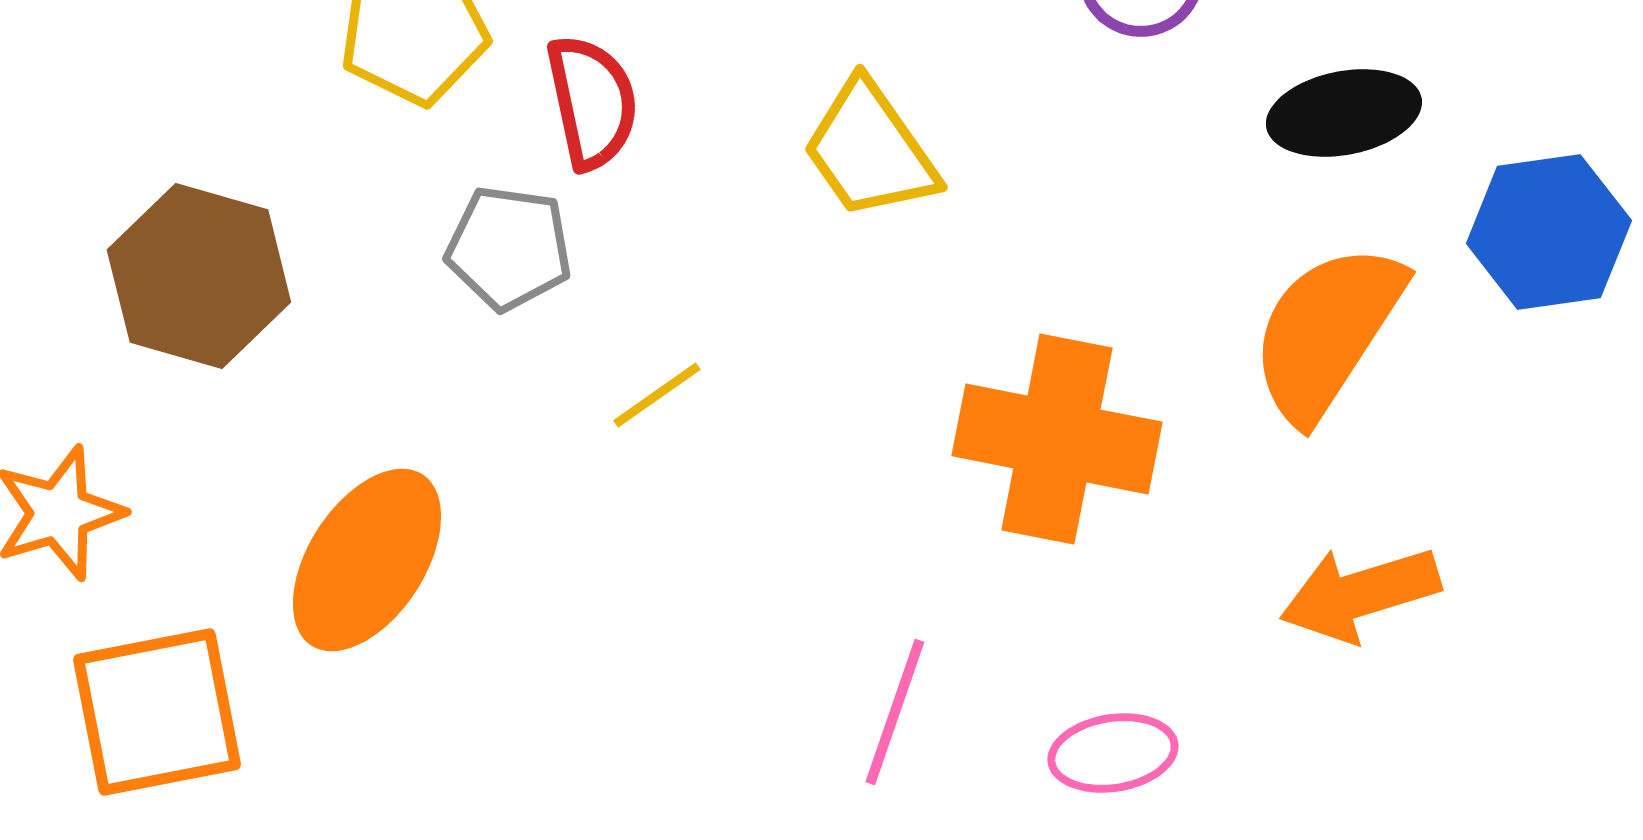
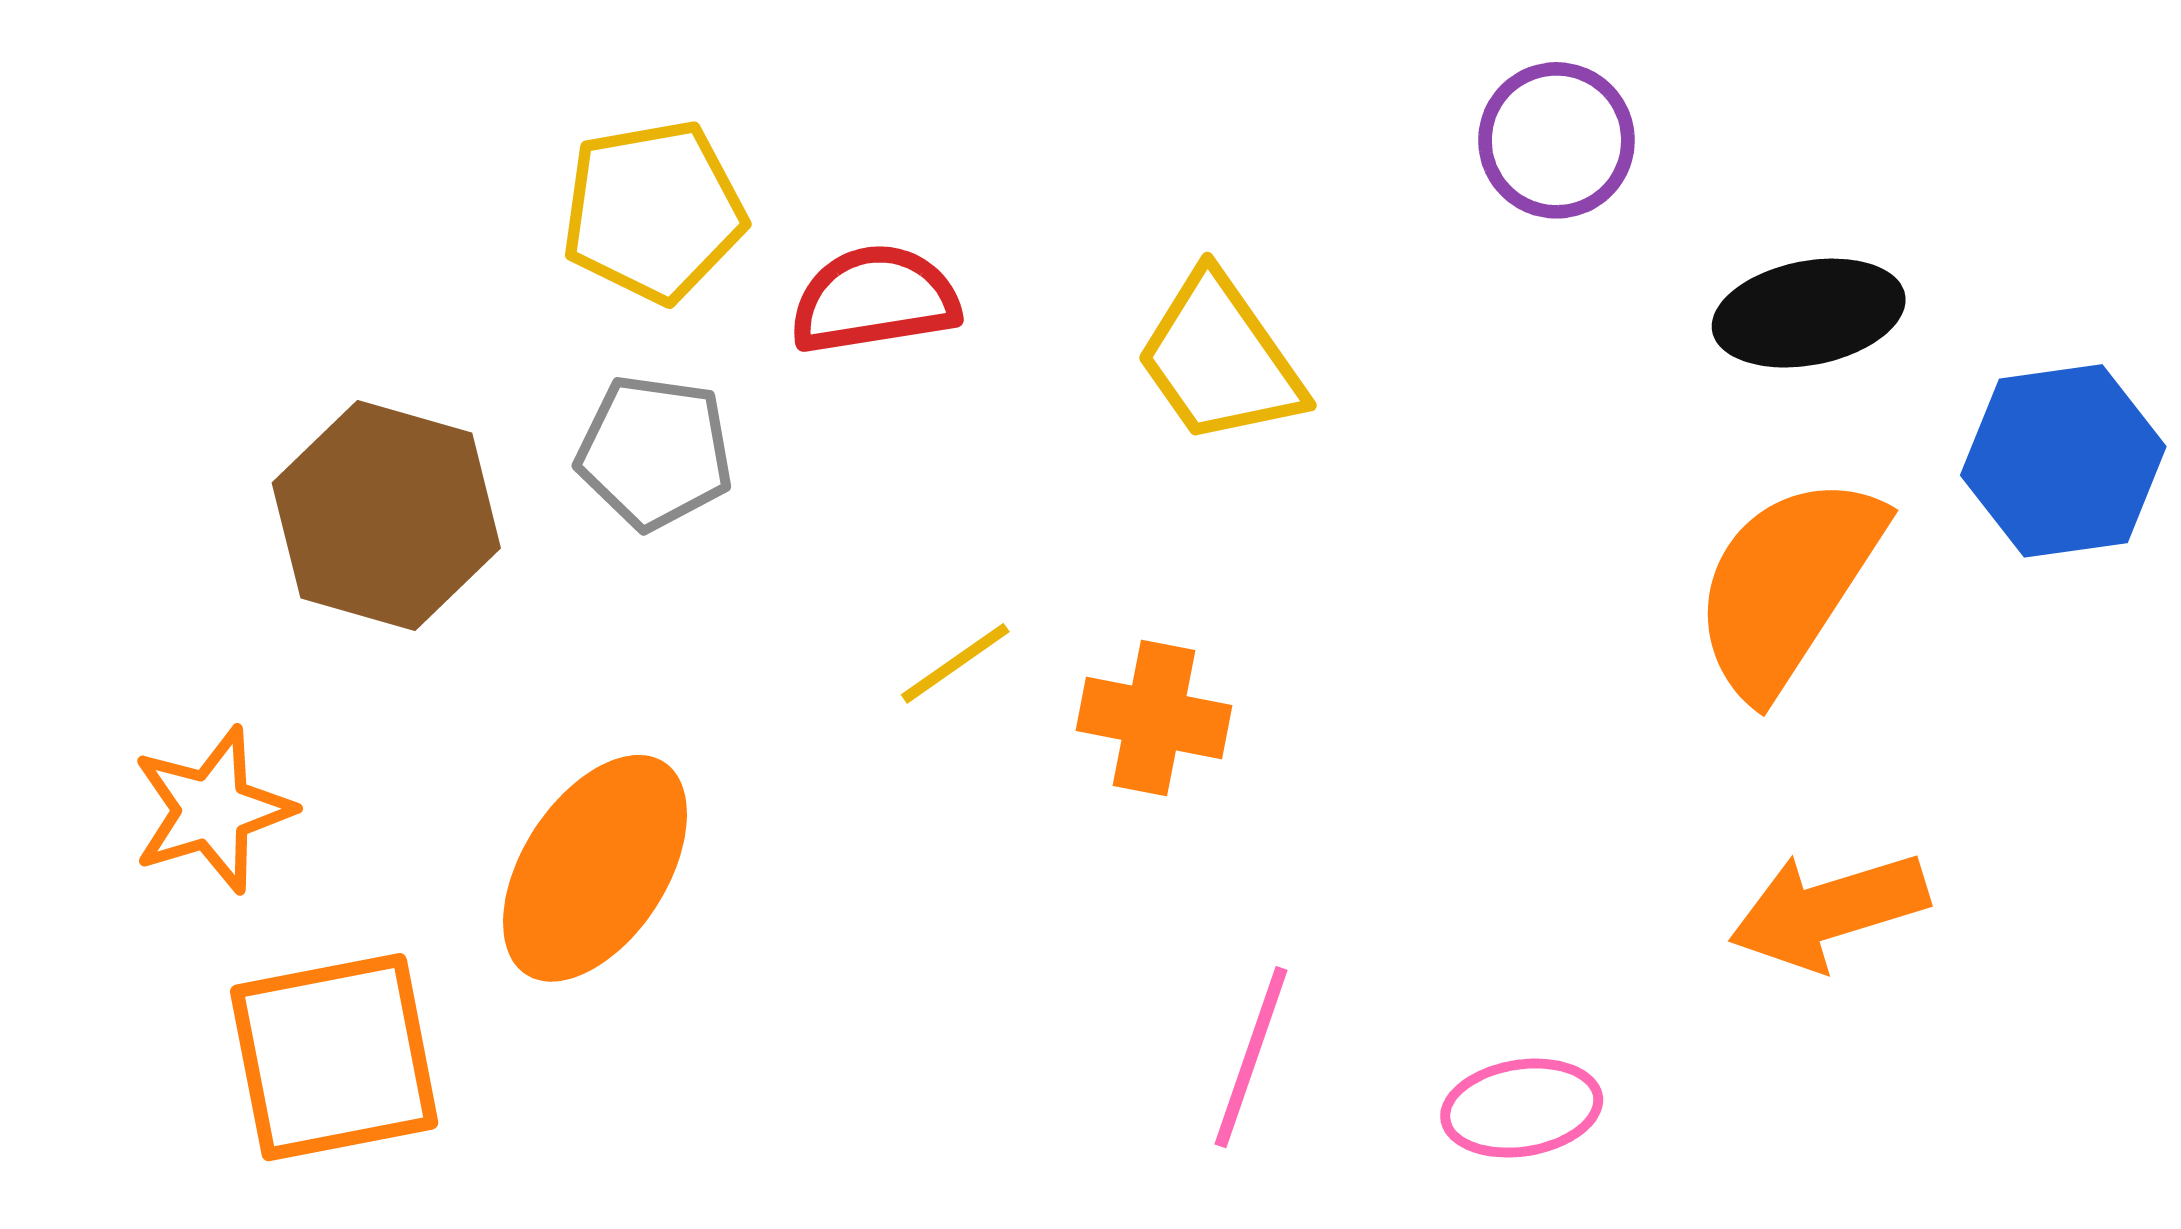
red semicircle: (592, 102) -> (875, 299), turned -87
gray pentagon: (509, 248) -> (655, 452), moved
orange cross: (1057, 439) -> (1154, 718), moved, size x0.6

